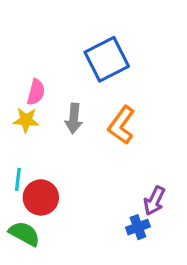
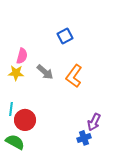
blue square: (107, 59) -> (65, 36), size x0.6
gray arrow: (74, 118) -> (45, 72), turned -54

